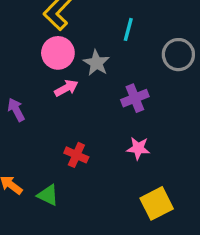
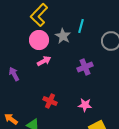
gray star: (96, 63) -> (63, 36), moved
pink star: (138, 148) -> (85, 105), moved

